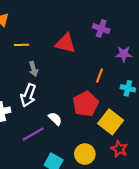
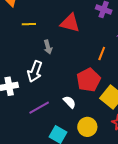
gray arrow: (33, 69) -> (48, 47), moved
white semicircle: (55, 119) -> (69, 102), moved

